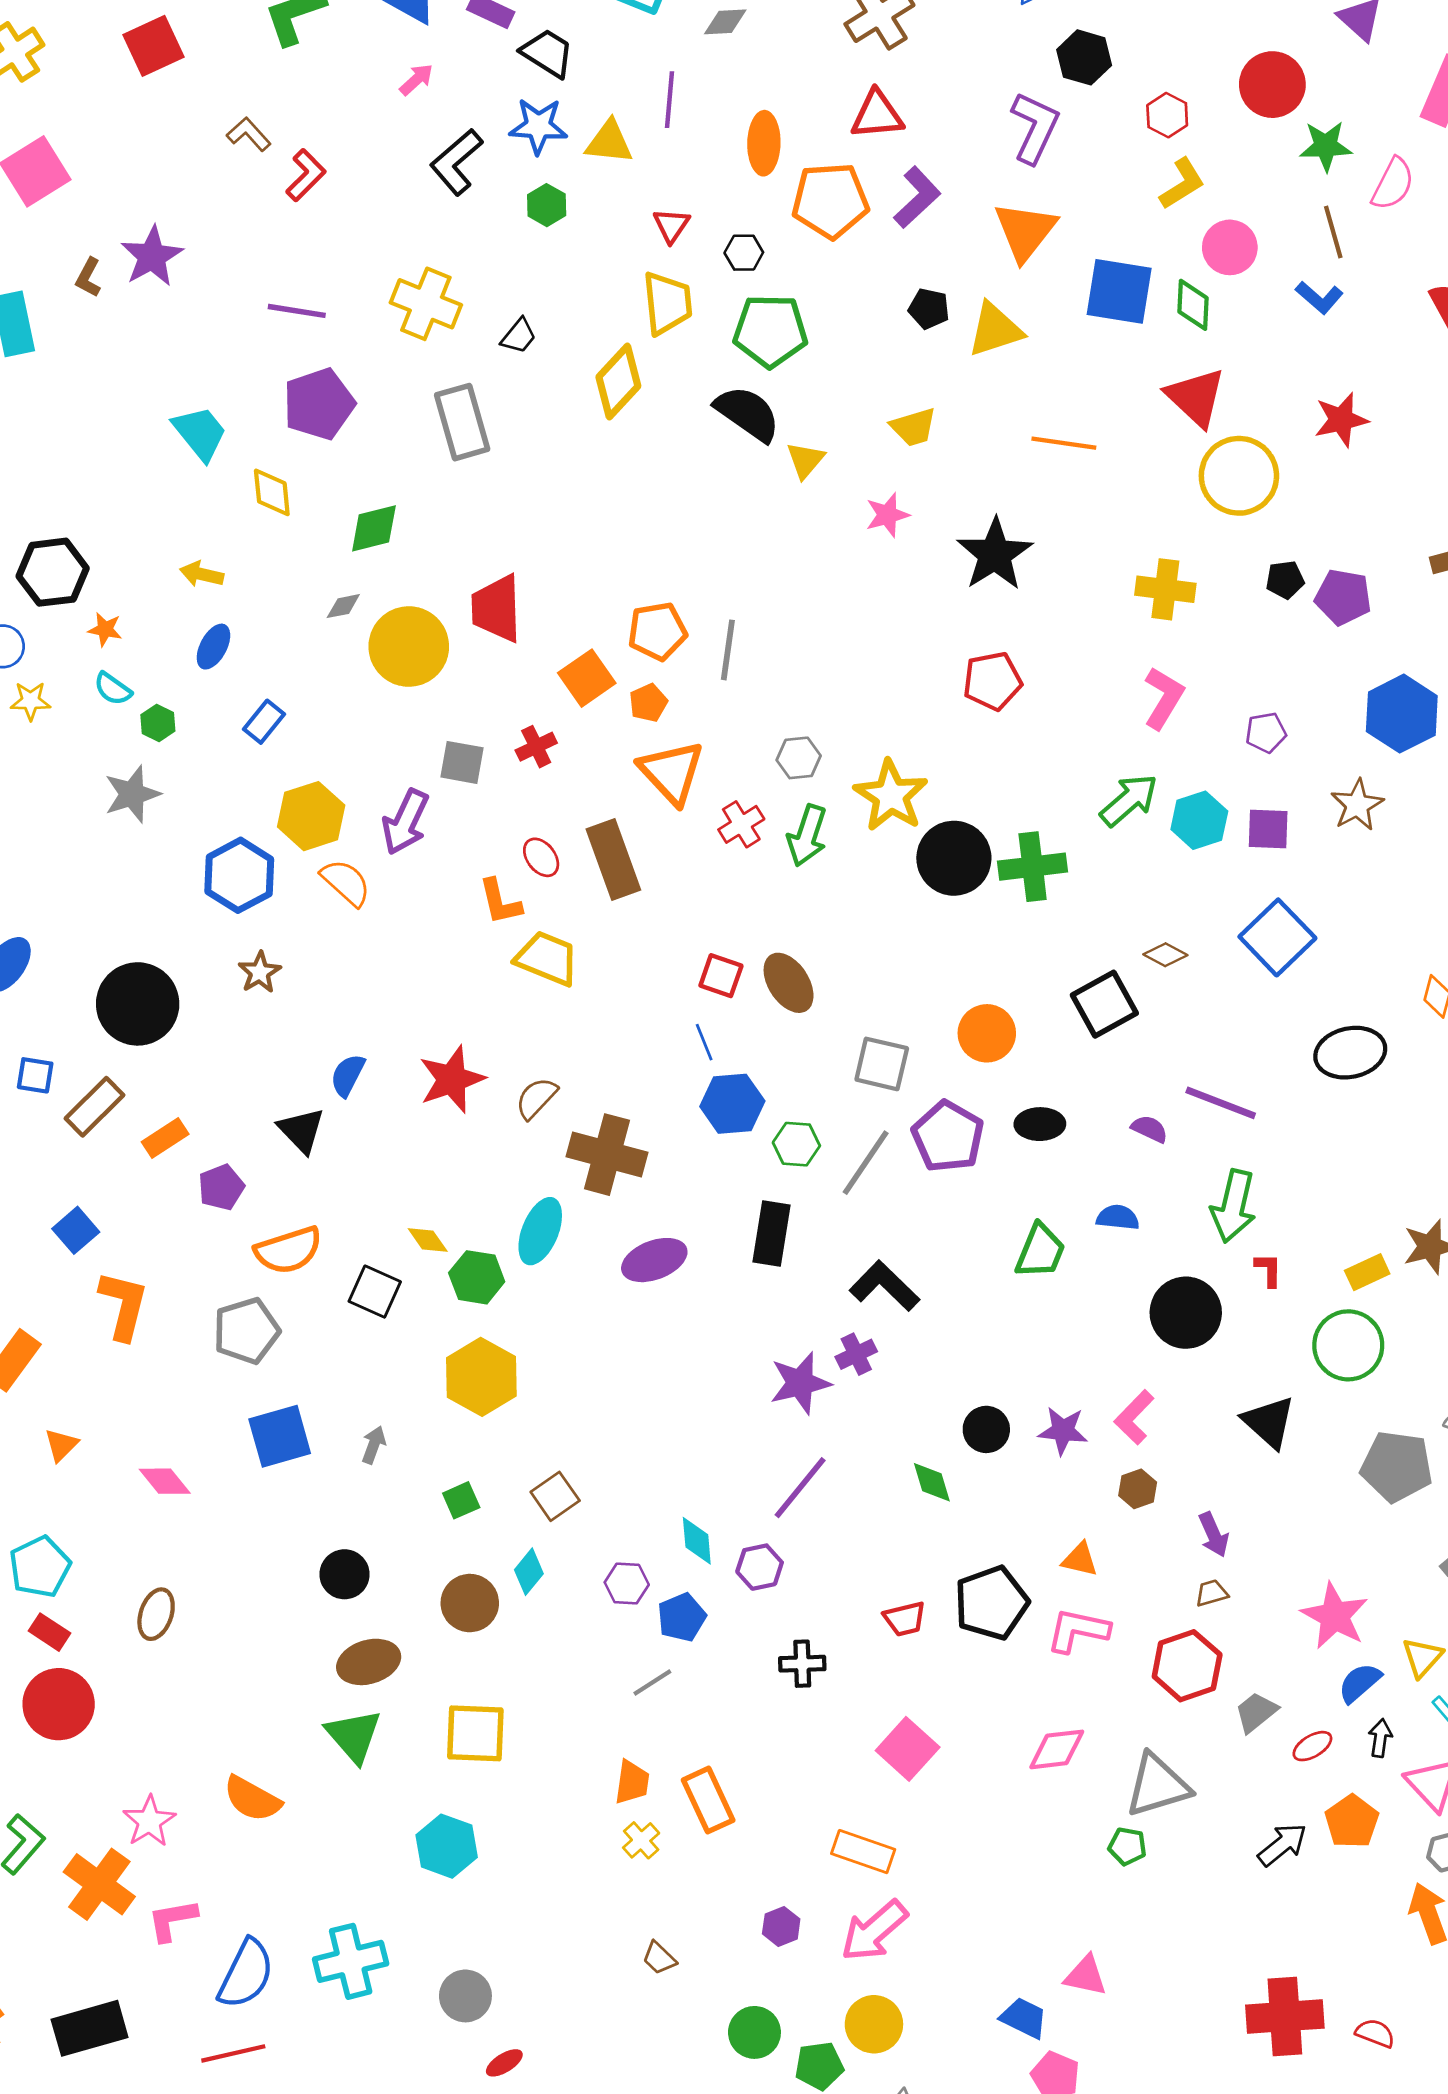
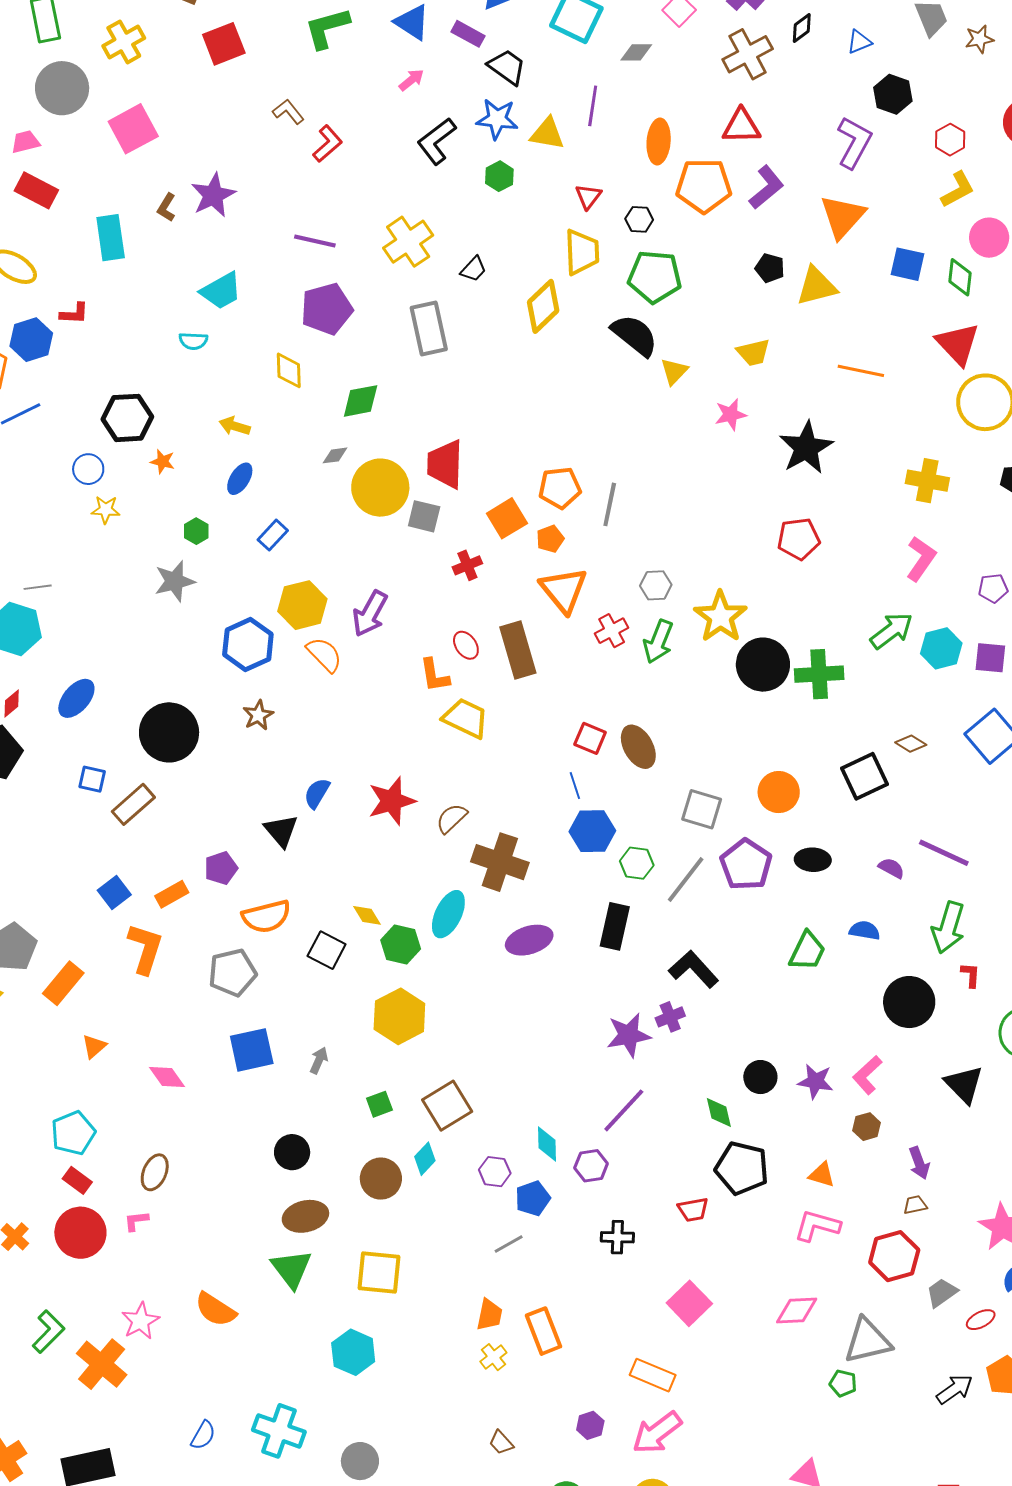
blue square: (1119, 291) -> (907, 264), size x0.7
yellow cross: (426, 304) -> (408, 242), turned 30
cyan trapezoid: (200, 433) -> (221, 291), moved, turned 96
cyan semicircle: (113, 689) -> (193, 341), moved, turned -36
gray square: (462, 762) -> (424, 516), moved
orange rectangle: (165, 1138) -> (172, 894), moved
brown square: (555, 1496) -> (447, 1106), size x1.4
black pentagon: (992, 1603) -> (742, 1168), moved, turned 30
pink L-shape: (172, 1920) -> (136, 1221), moved, size x0.7
cyan cross: (351, 1961) -> (279, 1431), turned 30
blue semicircle: (246, 1974) -> (203, 1435), size x0.6

